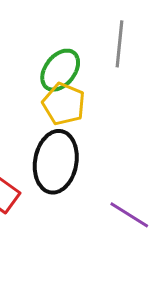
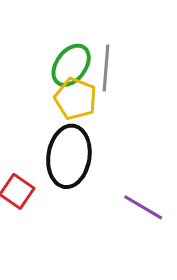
gray line: (120, 44) -> (106, 68), moved

